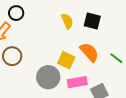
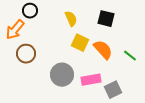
yellow semicircle: (67, 21) -> (71, 19), moved
yellow square: (66, 60) -> (80, 43), moved

